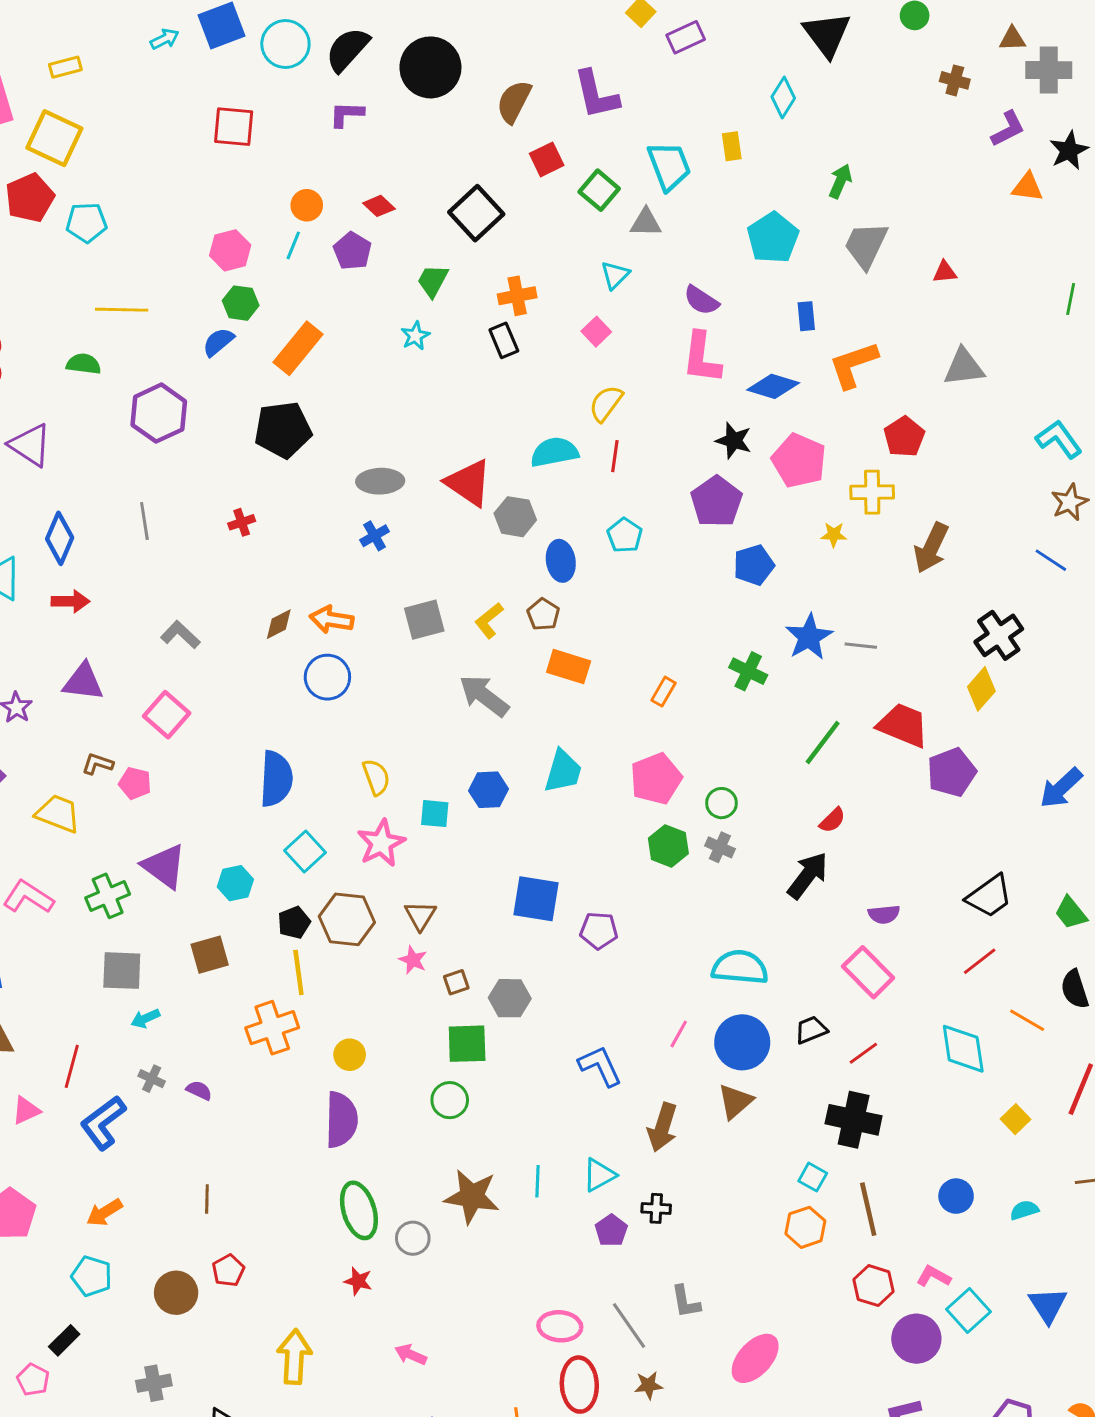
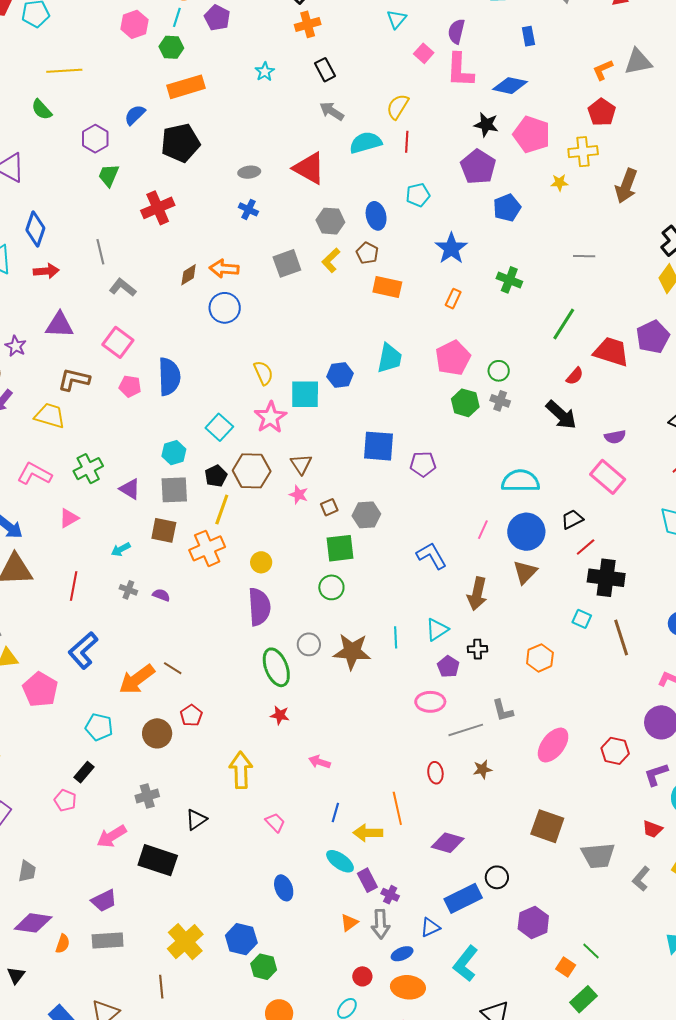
green trapezoid: (433, 281) -> (109, 175), moved
orange cross: (517, 296) -> (308, 24), moved
purple semicircle: (701, 300) -> (456, 31), turned 75
green hexagon: (241, 303) -> (171, 47), moved
pink square: (596, 332) -> (424, 53), moved
blue semicircle: (218, 342) -> (135, 115), moved
orange rectangle: (298, 348) -> (186, 87), turned 39
green semicircle: (84, 364) -> (42, 110), turned -135
orange L-shape: (853, 365) -> (603, 70), moved, size x0.6
purple hexagon: (159, 413) -> (95, 139), size x0.7
gray ellipse: (380, 481) -> (249, 172), size x0.7
gray hexagon: (515, 517) -> (330, 221), moved
gray line: (144, 521) -> (100, 252), moved
red cross: (242, 522) -> (158, 208), size x1.8
cyan pentagon: (625, 535) -> (418, 195), turned 30
blue cross: (375, 536) -> (248, 209), turned -30
blue star: (809, 637) -> (451, 248), moved
gray arrow: (484, 696) -> (332, 111), moved, size x0.7
red trapezoid: (903, 725) -> (611, 352), moved
brown L-shape: (98, 764) -> (74, 380), size x1.5
blue semicircle: (276, 779) -> (169, 377), moved
pink pentagon: (135, 783) -> (130, 386), moved
cyan square: (435, 814) -> (305, 394), size x1.5
purple triangle: (164, 866) -> (130, 489), moved, size x0.7
black arrow: (808, 875) -> (561, 415), turned 100
brown square: (210, 955) -> (164, 530), moved, turned 32
gray square: (122, 971) -> (174, 490), moved
yellow line: (298, 972) -> (222, 510), turned 32
red line: (863, 1053) -> (586, 547), moved
pink triangle: (26, 1110) -> (69, 518), moved
blue L-shape: (103, 1123) -> (83, 650), moved
brown line: (207, 1199) -> (173, 668), turned -54
orange arrow: (104, 1213) -> (137, 679), moved, size x1.5
orange hexagon: (805, 1227) -> (540, 658), moved
gray circle: (413, 1238) -> (309, 644), moved
red hexagon: (874, 1286) -> (615, 751), moved
pink ellipse: (560, 1326) -> (430, 702), moved
gray line: (629, 1326) -> (466, 730), turned -68
red ellipse: (579, 1385) -> (435, 773), size x0.6

